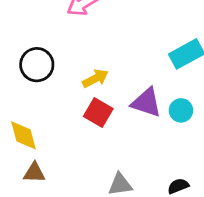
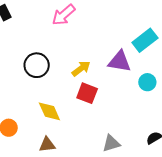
purple triangle: (146, 102) -> (120, 61), moved
yellow diamond: (23, 135) -> (49, 111), moved

